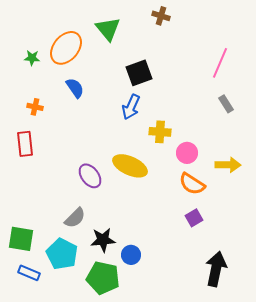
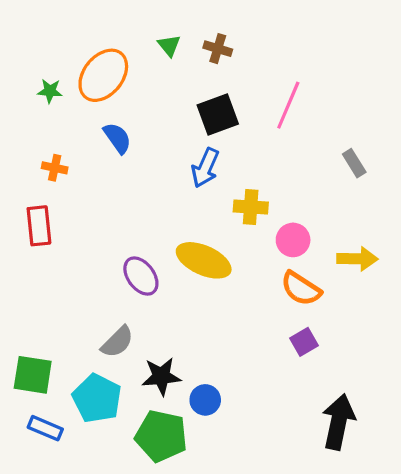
brown cross: (161, 16) -> (218, 49), moved
green triangle: (108, 29) -> (169, 45), size x0.6
pink line: (220, 63) -> (288, 105), moved

